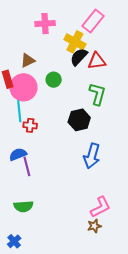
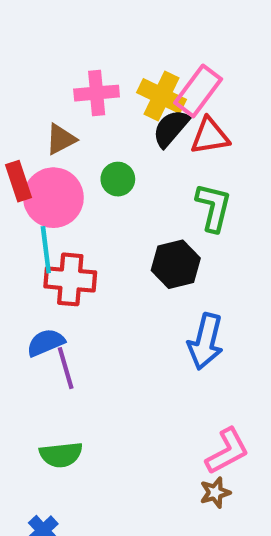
pink rectangle: (93, 21) -> (198, 91), moved
pink cross: (45, 24) -> (97, 93), moved
red cross: (30, 125) -> (70, 279), size x1.6

